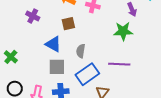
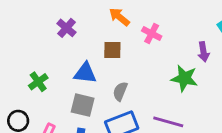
blue triangle: (53, 44) -> (85, 73), turned -36
green cross: (11, 57) -> (38, 82), moved

